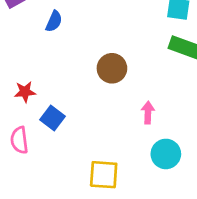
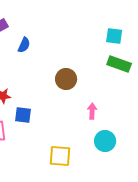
blue square: (53, 118) -> (23, 115), turned -30

